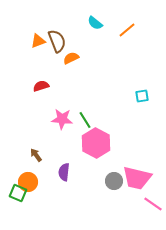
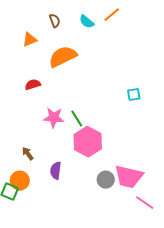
orange line: (127, 30) -> (112, 15), moved
brown semicircle: (57, 41) -> (55, 21), moved, size x0.6
orange semicircle: (71, 58) -> (63, 57), size x1.8

